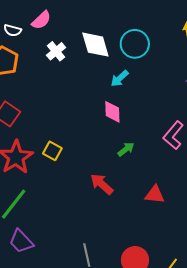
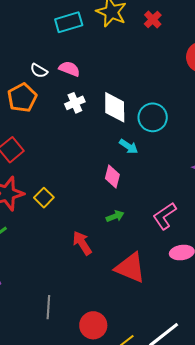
pink semicircle: (41, 20) -> (69, 69), turned -130
cyan arrow: (120, 78) -> (129, 146), turned -120
red triangle: (155, 195) -> (130, 268), size x1.6

